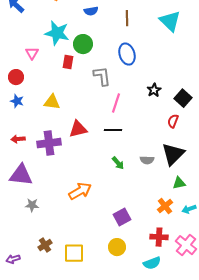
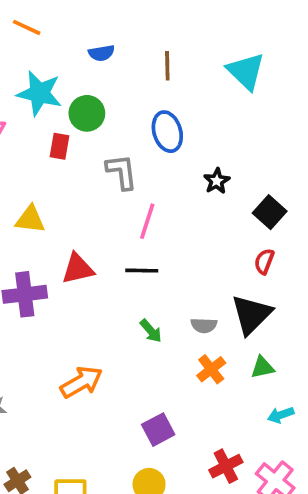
black star: (154, 90) -> (217, 181), moved
red semicircle: (173, 121) -> (264, 261), moved
orange cross: (165, 206) -> (211, 369), moved
red cross: (159, 237) -> (226, 466), turned -30

